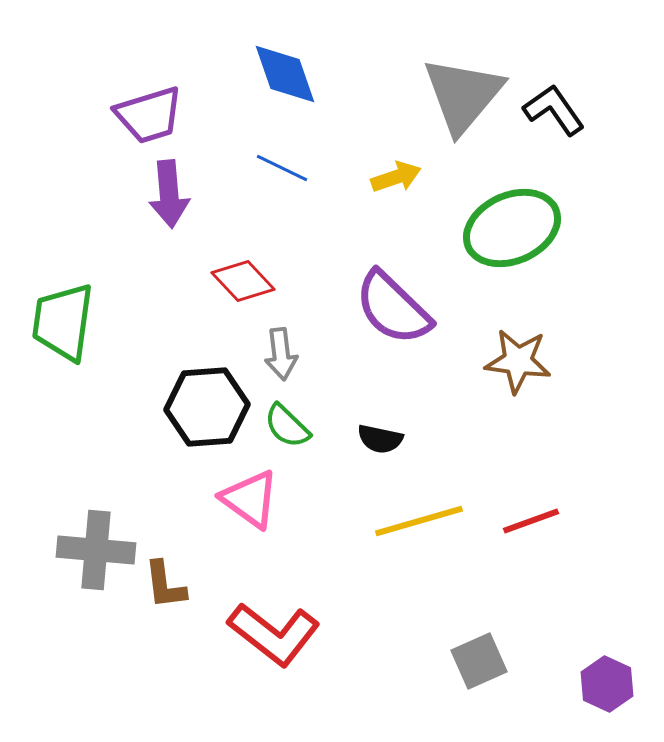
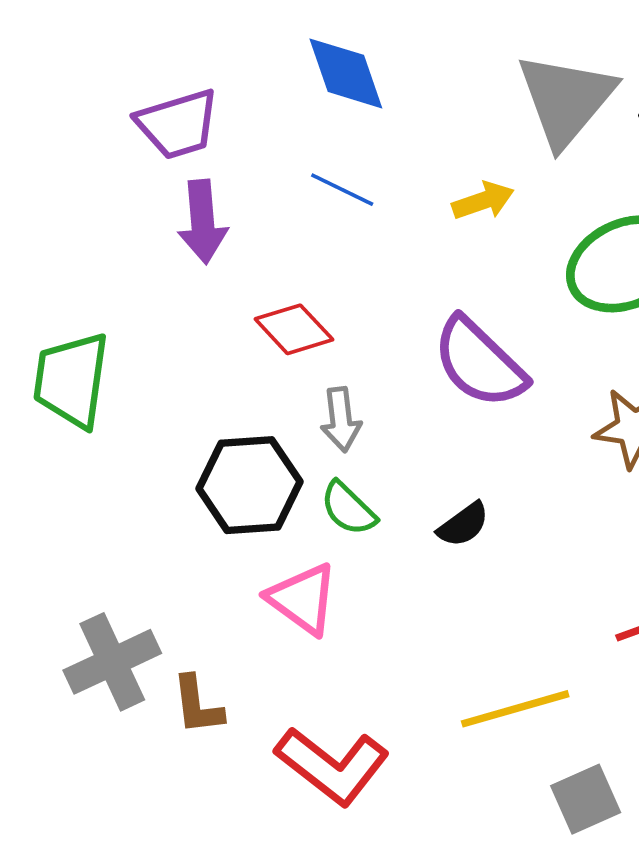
black semicircle: (380, 439) -> (463, 525), turned -48
yellow line: (419, 521) -> (515, 709), moved
gray cross: (96, 550) -> (112, 662), turned -30

